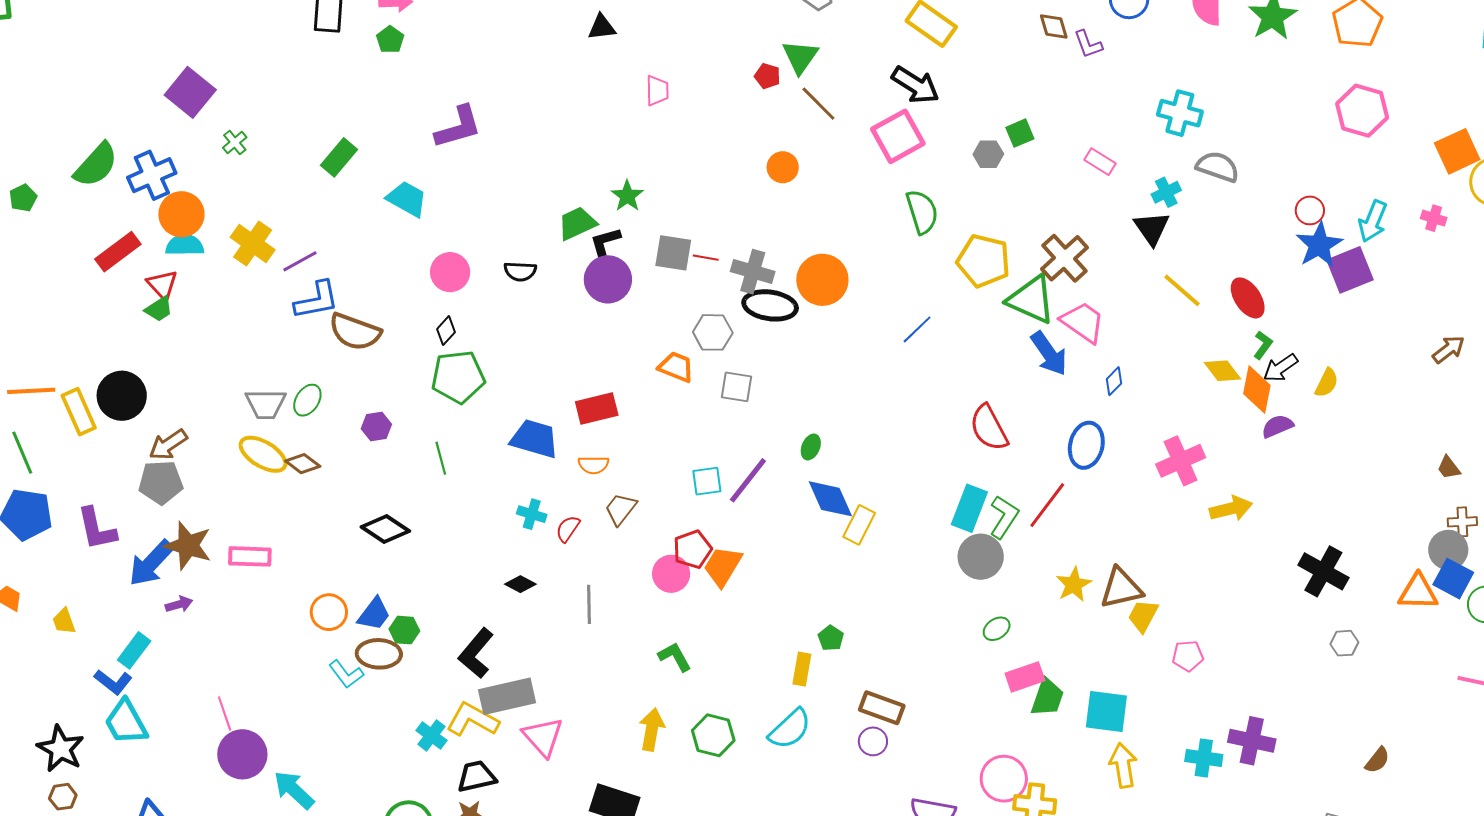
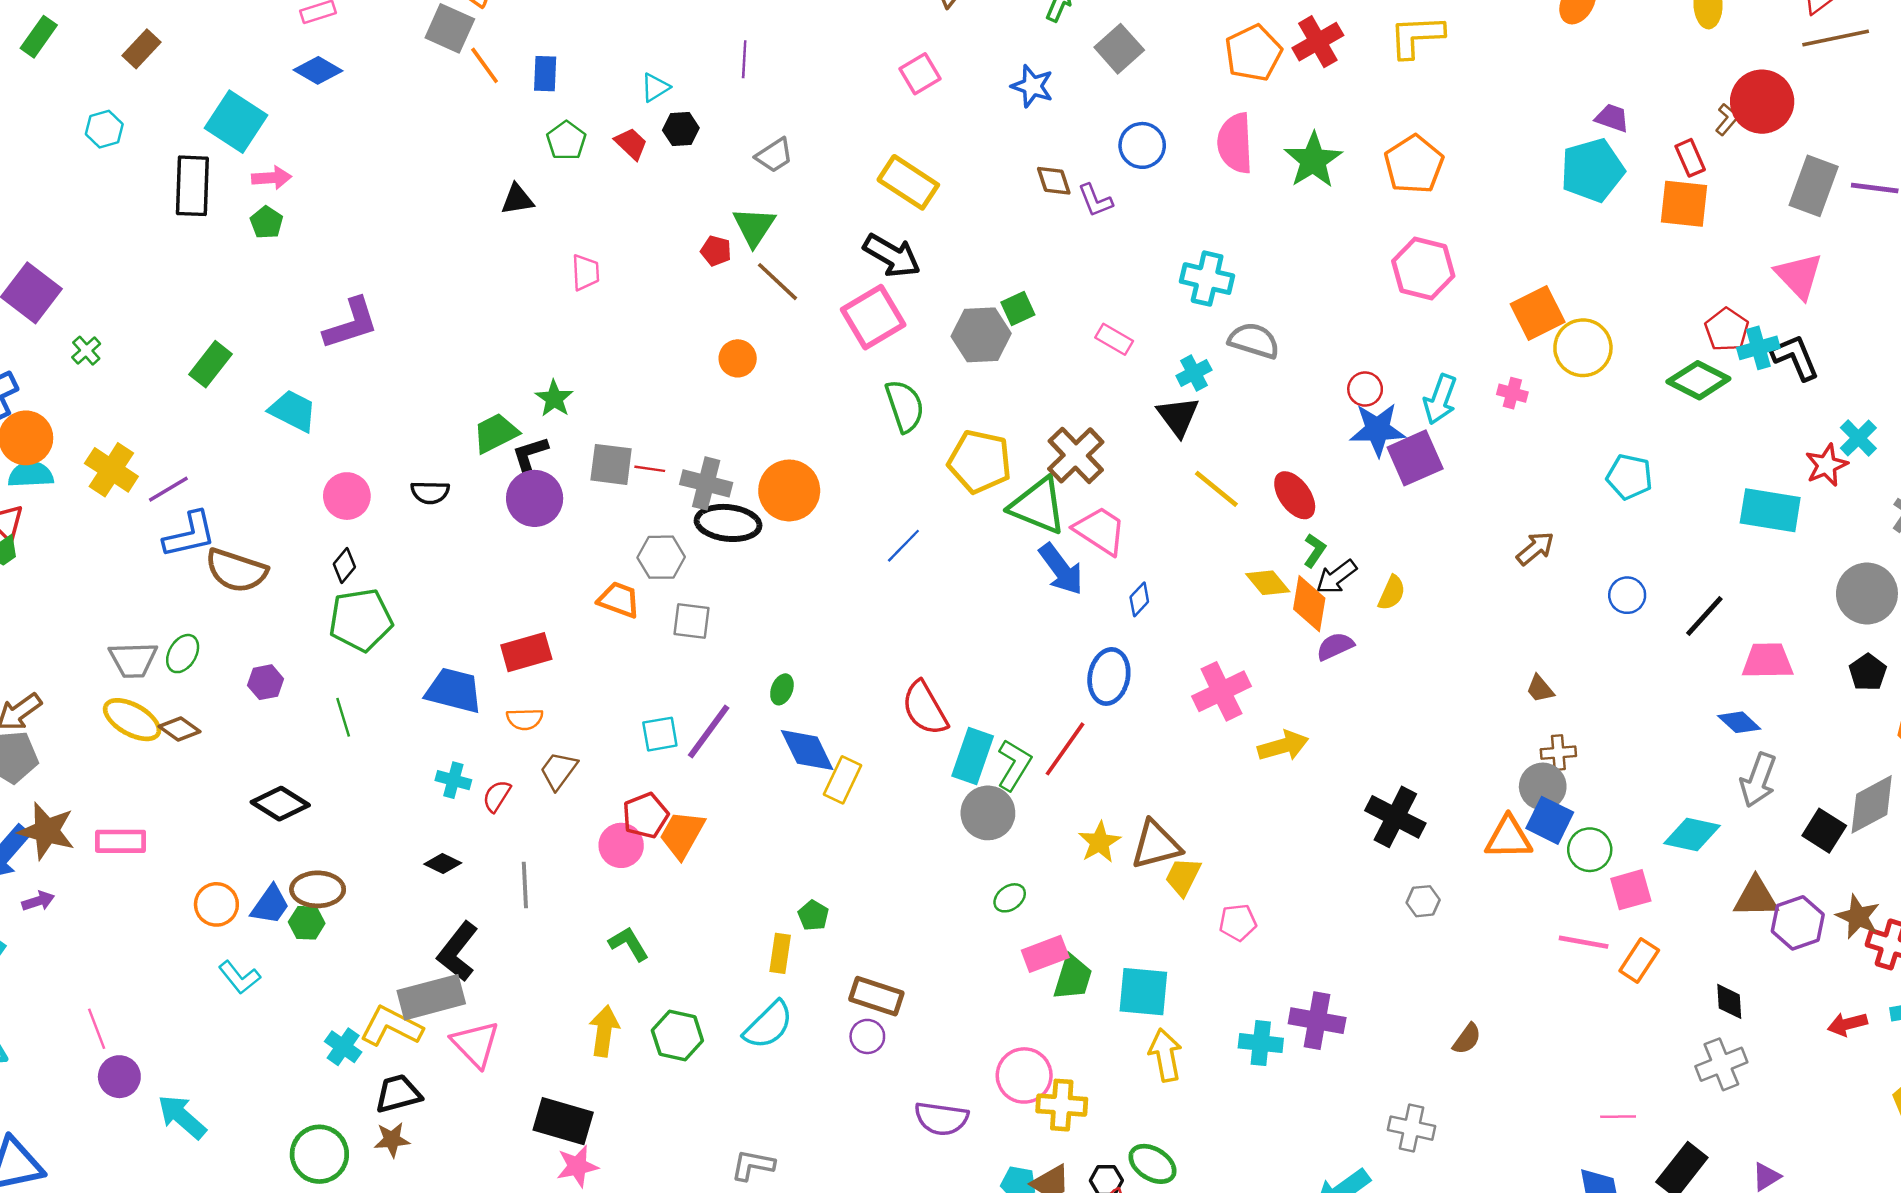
gray hexagon: (988, 154) -> (981, 335), size x1.6
blue star: (1319, 245) -> (1378, 430), turned 30
red semicircle: (989, 428) -> (925, 708), moved
black L-shape: (476, 653) -> (458, 952), moved
brown ellipse: (379, 654) -> (318, 889), moved
purple circle: (242, 754) -> (119, 1077), size x0.7

